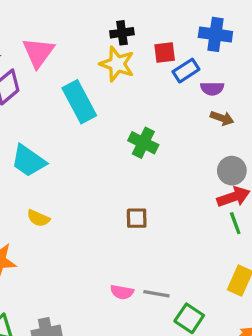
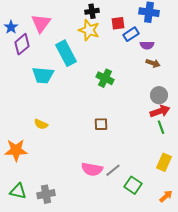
cyan trapezoid: (28, 161) -> (43, 75), moved, turned -30
pink semicircle: (122, 292) -> (92, 169), size x1.5
gray line: (156, 294) -> (113, 170), turned -49

